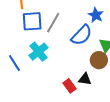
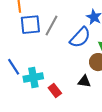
cyan cross: (38, 52) -> (33, 78), moved, turned 30
red rectangle: (70, 86) -> (55, 90), moved

